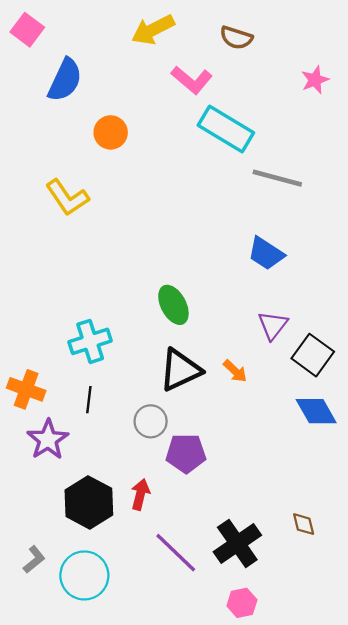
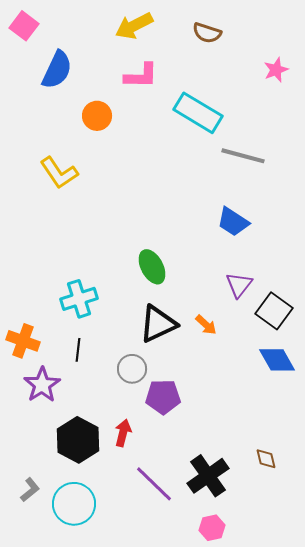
pink L-shape: (192, 80) -> (141, 76), moved, turned -39

